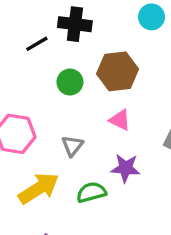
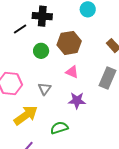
green semicircle: (91, 192) -> (59, 128), moved

